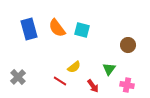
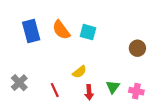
green triangle: (109, 69) -> (113, 87), moved
red line: (60, 81) -> (55, 90), moved, turned 32
red arrow: (93, 86) -> (89, 92), moved, turned 32

